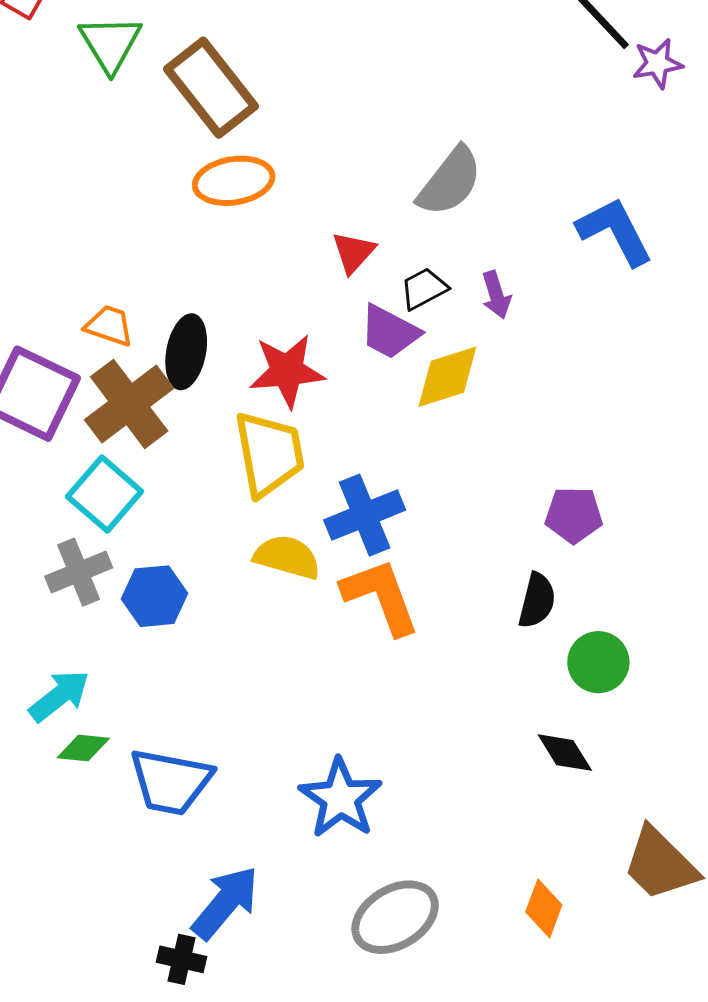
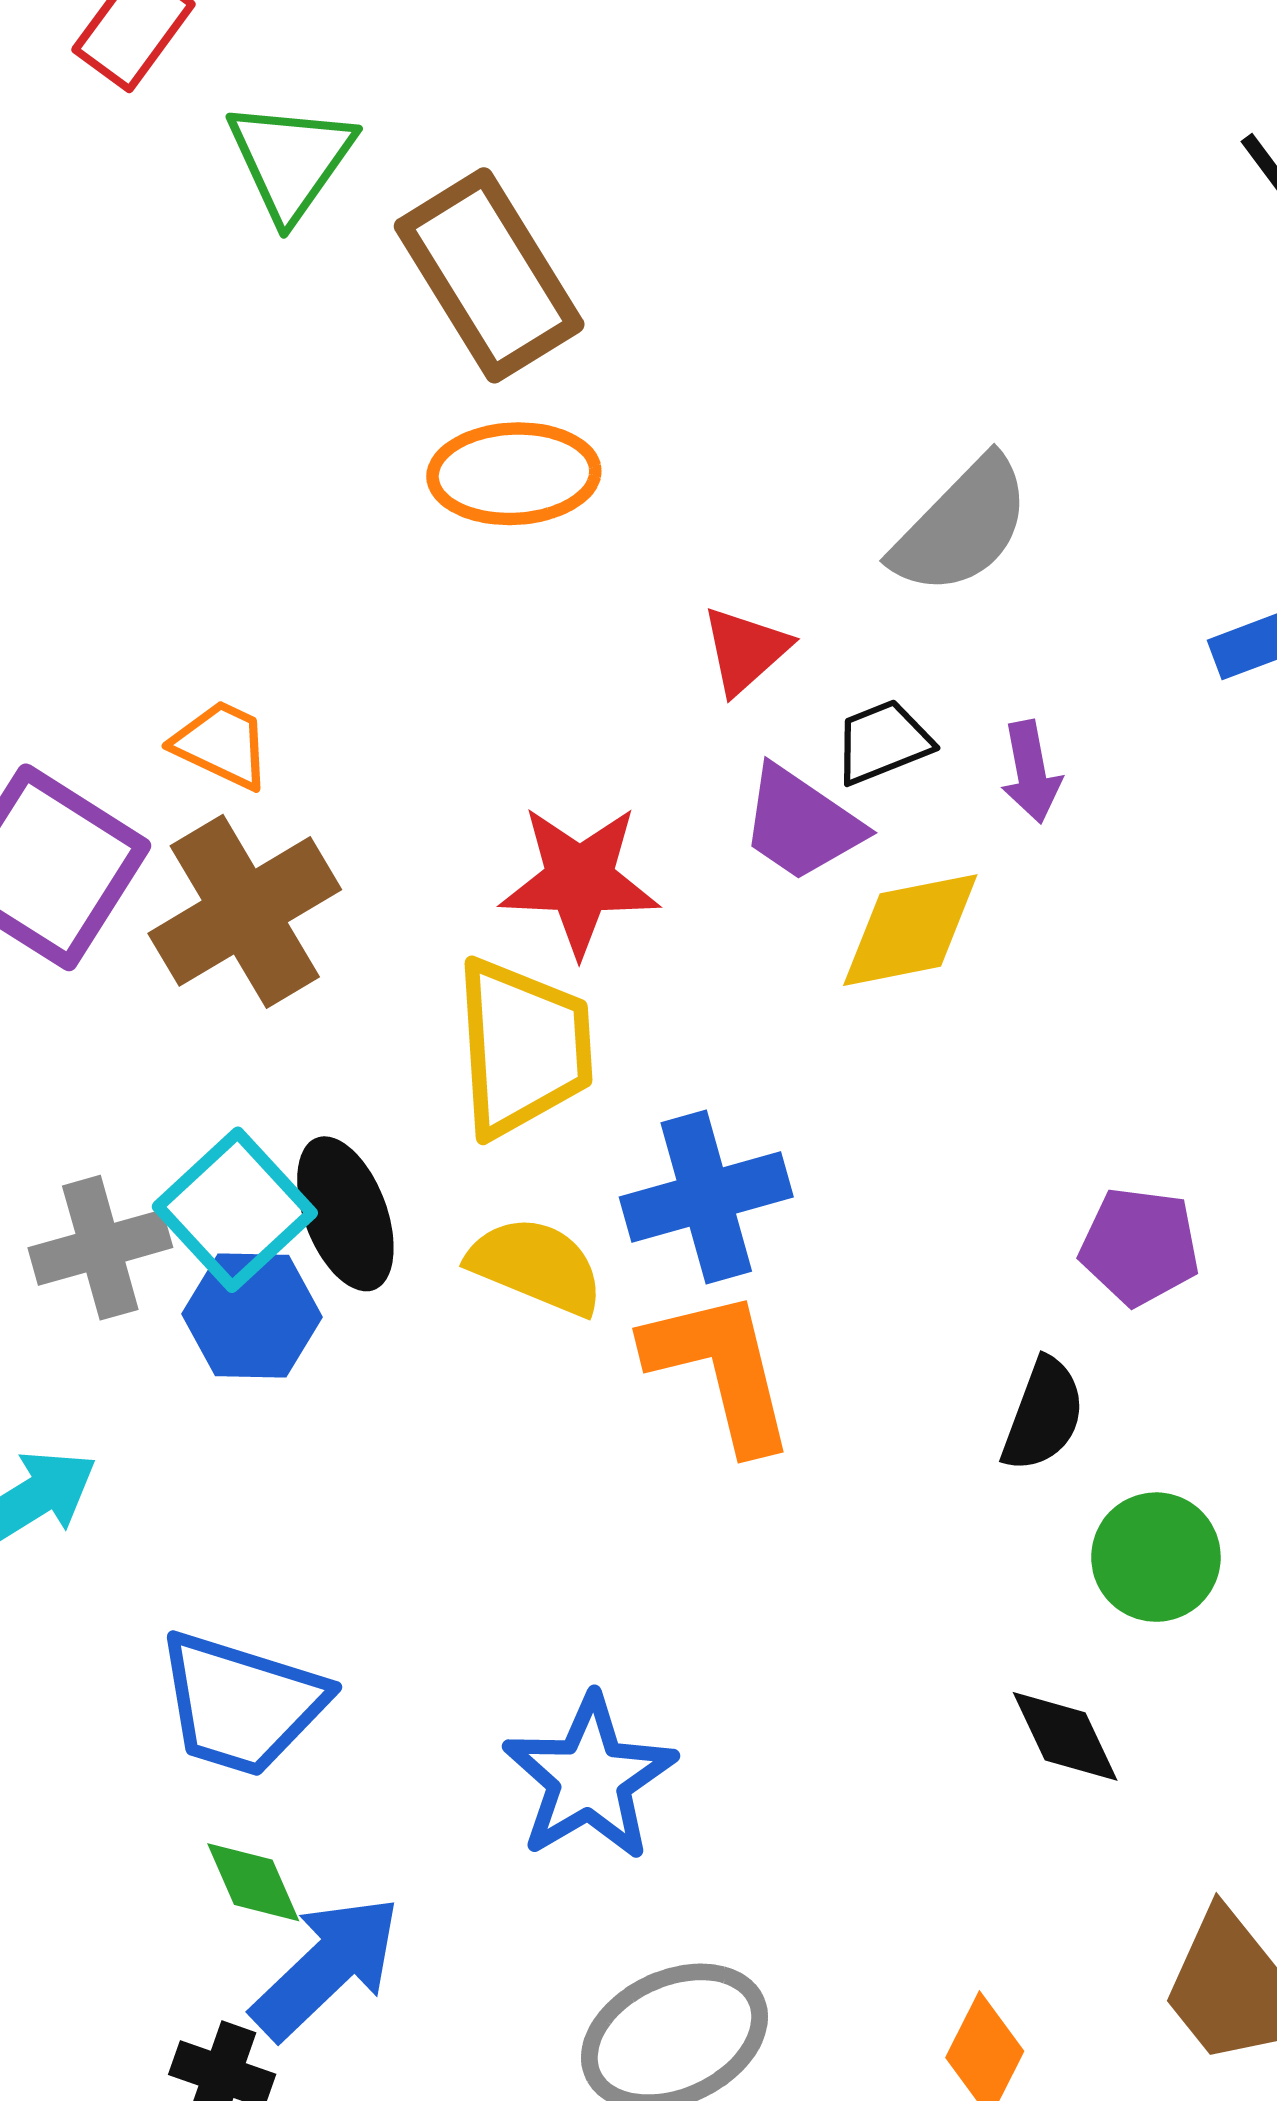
black ellipse: (186, 352) -> (345, 1214), moved, turned -38
cyan square: (105, 494) -> (235, 1210), moved
green diamond: (83, 748) -> (253, 1882), moved, turned 54

